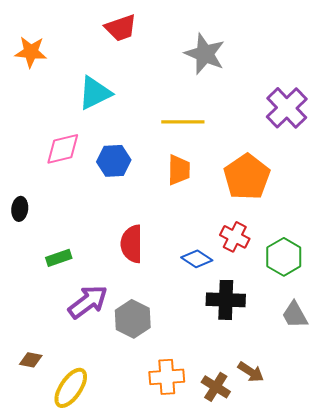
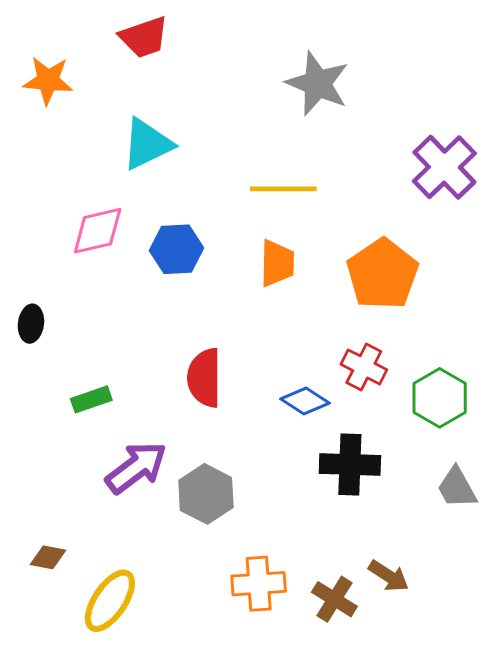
red trapezoid: (121, 28) -> (144, 37), moved

